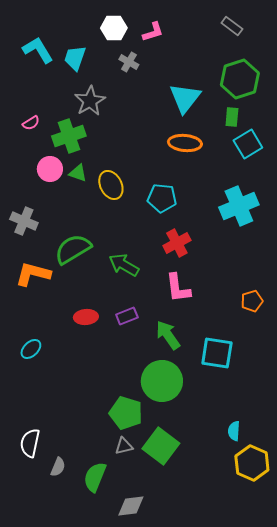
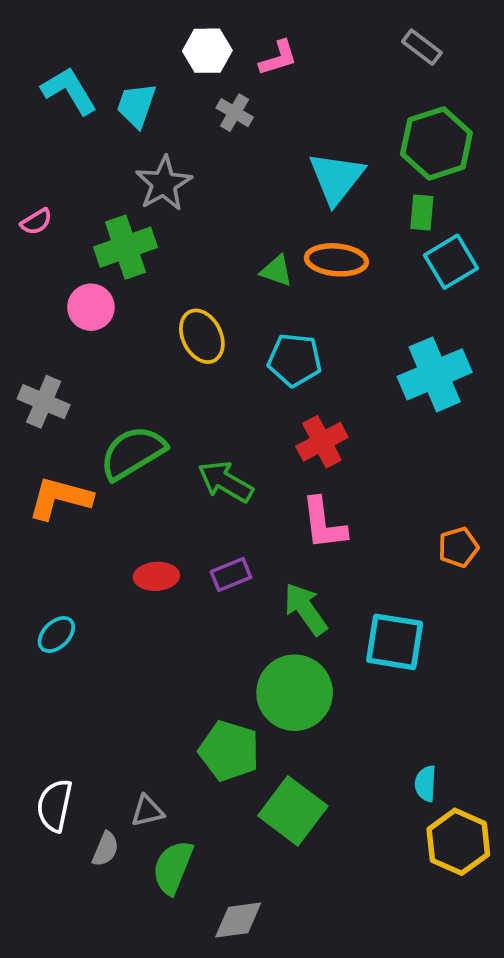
pink semicircle: (31, 123) -> (36, 222), moved
green triangle: (78, 173) -> (276, 271), moved
gray triangle: (124, 446) -> (147, 811), moved

